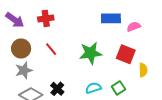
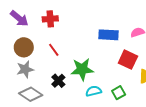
blue rectangle: (111, 18) -> (109, 35), moved
green star: (91, 53) -> (82, 69), moved
black cross: (57, 89) -> (58, 81), moved

